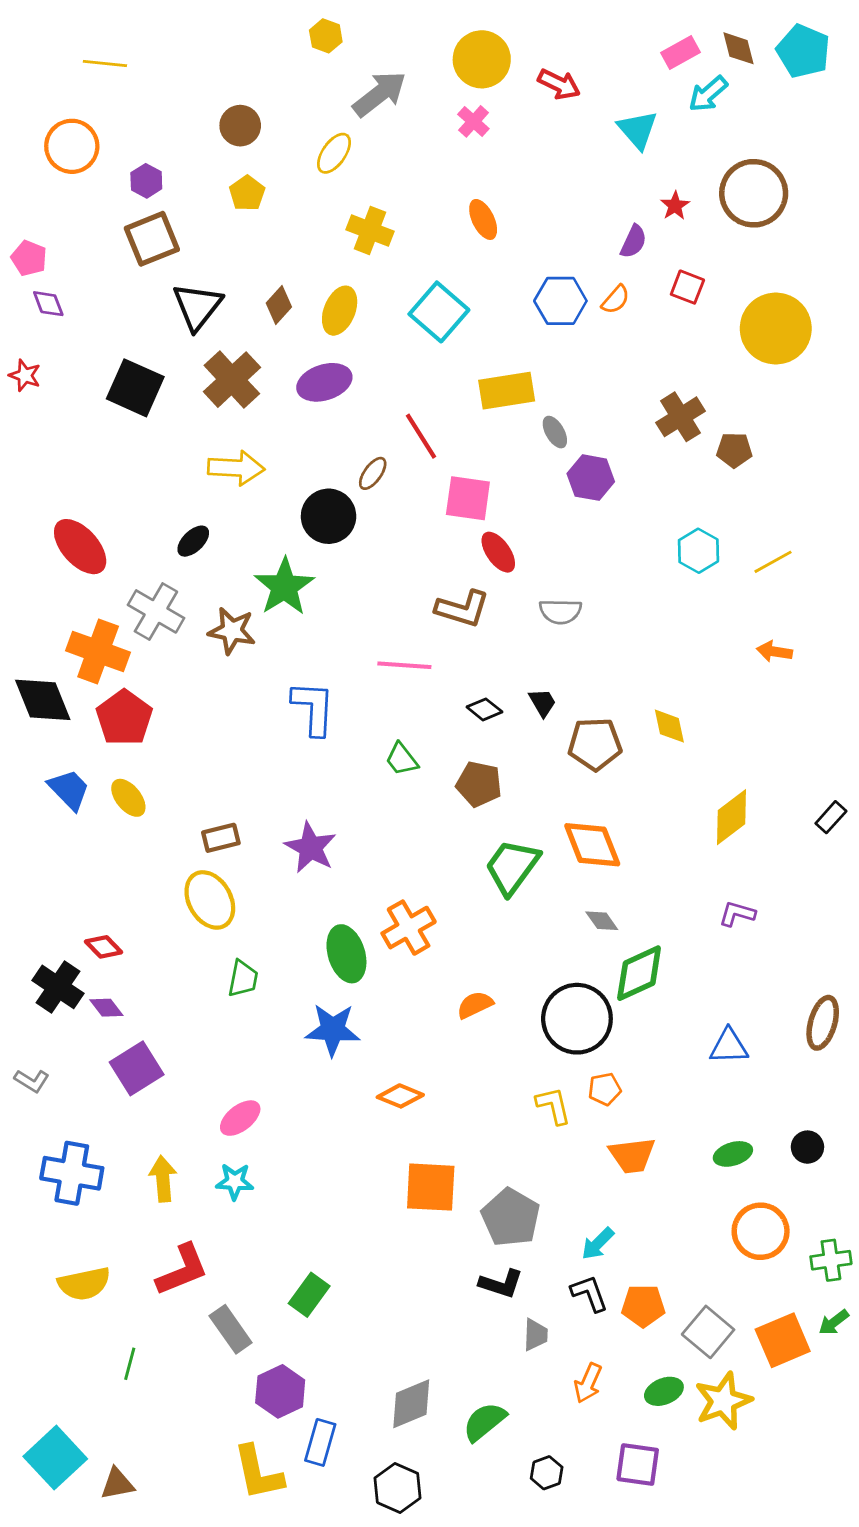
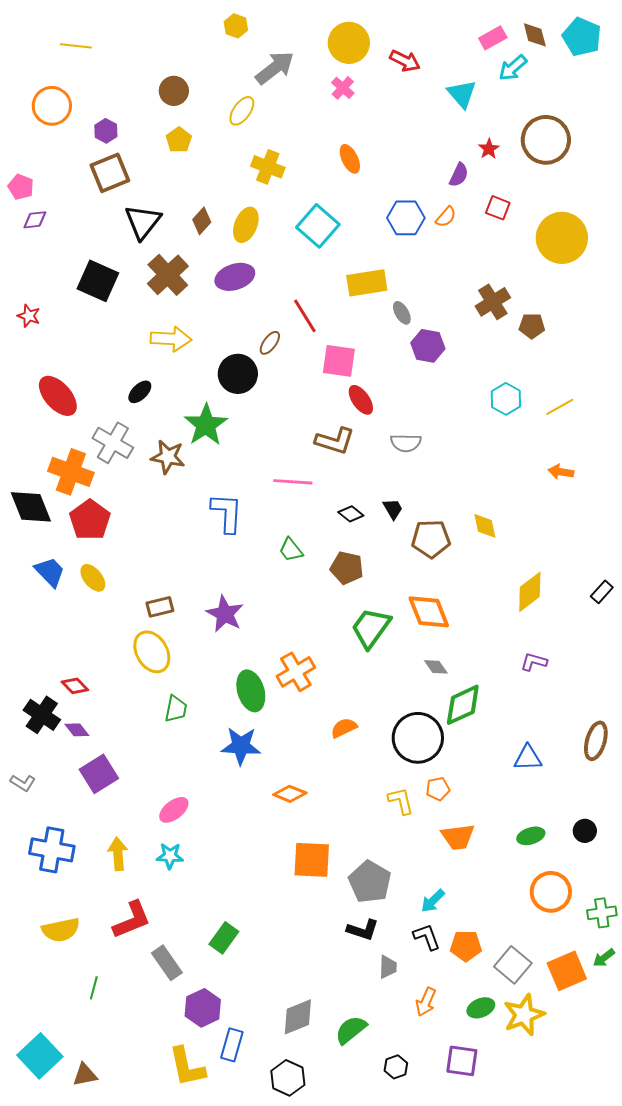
purple diamond: (48, 304) -> (35, 220), turned -75
red star: (25, 375) -> (29, 316), moved

